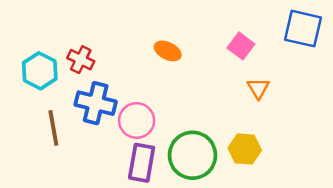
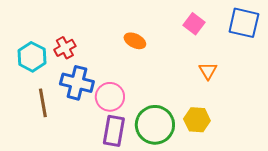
pink square: (241, 46) -> (194, 24), moved
red cross: (81, 60) -> (65, 48), turned 35

